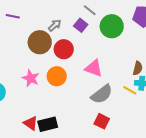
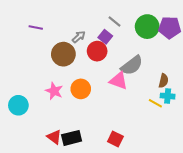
green circle: (112, 26) -> (147, 27), moved
red circle: (64, 49) -> (97, 51), moved
gray semicircle: (102, 94) -> (132, 65), moved
red square: (102, 121) -> (115, 139), moved

